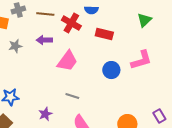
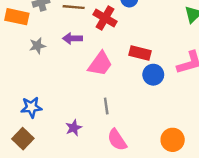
red rectangle: (104, 34) -> (140, 53), moved
gray line: (72, 96) -> (106, 106), turned 64

